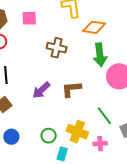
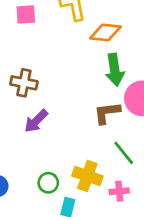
pink square: (29, 18) -> (26, 14), moved
brown cross: (57, 48) -> (24, 83), moved
brown L-shape: (71, 89) -> (107, 113), moved

